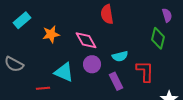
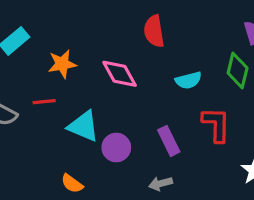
cyan semicircle: (120, 56) -> (188, 80), moved
purple circle: (92, 64) -> (116, 148), moved
red line: (43, 88) -> (44, 102), moved

